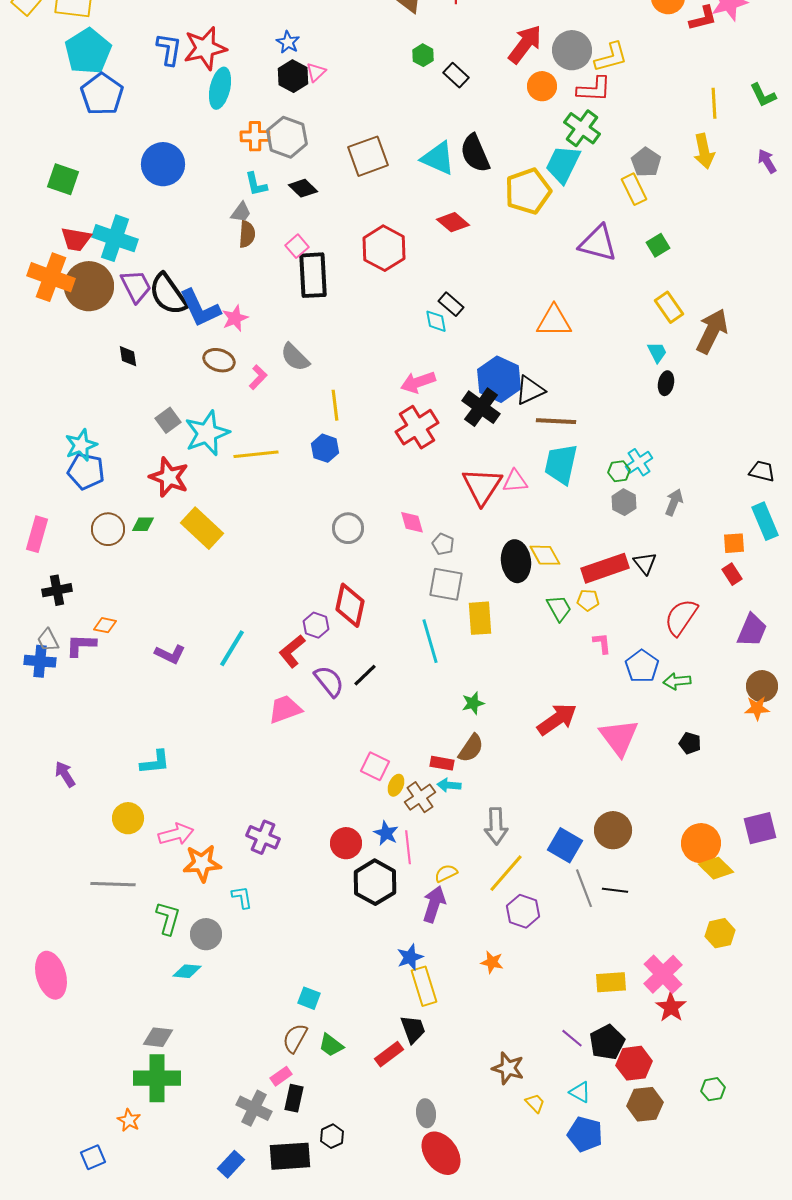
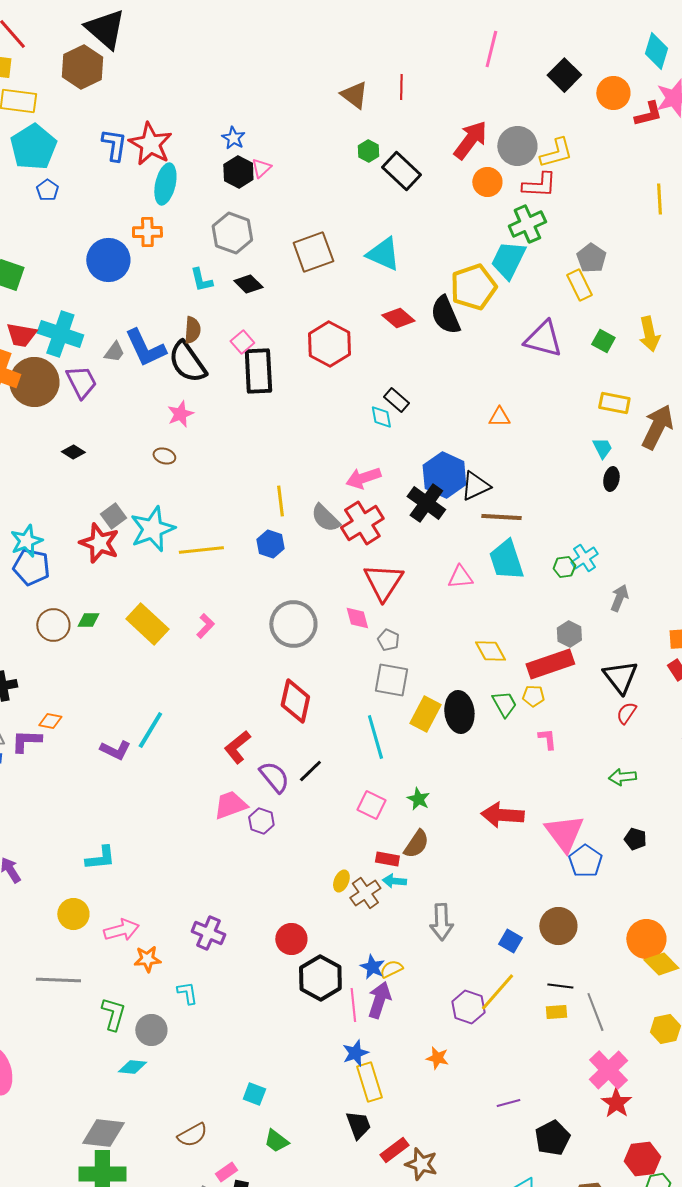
red star: (205, 48) -> (150, 144), turned -30
black rectangle: (456, 75) -> (401, 171), size x1.5
blue pentagon: (102, 94) -> (47, 190), size x0.5
green cross: (582, 128) -> (527, 224), turned 30
orange cross: (255, 136) -> (147, 232), moved
yellow arrow: (704, 151) -> (649, 334), moved
black semicircle: (475, 153) -> (445, 315), moved
gray trapezoid: (241, 212) -> (114, 352), moved
green square: (658, 245) -> (603, 341), turned -30
black semicircle: (168, 294) -> (187, 362), moved
yellow rectangle: (669, 307) -> (614, 403), turned -44
blue L-shape: (200, 308) -> (145, 348), moved
orange triangle: (554, 321) -> (499, 417), size x0.6
black diamond: (128, 356) -> (73, 452), turned -50
gray semicircle: (295, 357) -> (325, 518), moved
brown ellipse: (219, 360) -> (164, 456), size x0.7
pink L-shape: (258, 377) -> (205, 626), moved
cyan trapezoid: (561, 464) -> (506, 560), turned -30
red star: (169, 477) -> (99, 543), moved
red triangle: (482, 486) -> (383, 582), moved
gray hexagon: (624, 502) -> (569, 634), moved
gray circle: (348, 528) -> (293, 624), size x1.5
black ellipse: (516, 561) -> (459, 712), moved
black triangle: (645, 563) -> (620, 677), moved, size x1.5
red semicircle: (681, 617) -> (626, 713), size x0.6
yellow rectangle: (480, 618) -> (425, 714), turned 32
purple hexagon: (316, 625) -> (261, 821), moved
cyan line: (232, 648) -> (150, 730), moved
blue pentagon: (642, 666) -> (585, 861), moved
green star: (473, 703) -> (418, 799), turned -30
red arrow: (557, 719) -> (502, 815), turned -141
pink square: (375, 766) -> (371, 805), moved
blue star: (386, 833) -> (372, 967), moved
blue square: (565, 845) -> (510, 941), size x0.7
pink line: (408, 847) -> (353, 1005), moved
orange star: (202, 863) -> (147, 959), size x0.7
yellow line: (506, 873) -> (497, 992), moved
gray line: (584, 888) -> (595, 1012), moved
yellow rectangle: (611, 982) -> (556, 1012), moved, size x0.7
gray diamond: (158, 1037) -> (103, 1133), size x1.4
brown semicircle: (295, 1038) -> (192, 1135), moved, turned -148
purple line: (572, 1038) -> (508, 1103), moved, turned -55
red rectangle: (389, 1054) -> (394, 1150), moved
red hexagon: (634, 1063) -> (642, 1159), moved
brown star: (508, 1068) -> (421, 1164), moved

